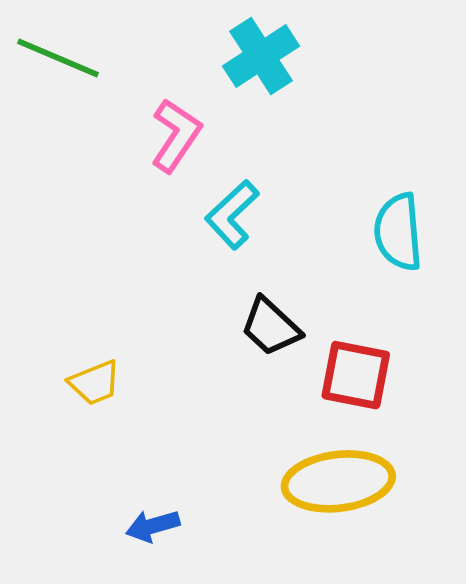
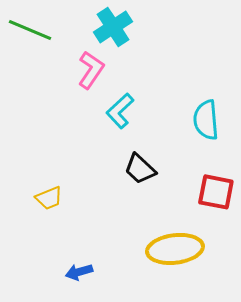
cyan cross: (261, 56) -> (113, 27), moved
red square: (356, 375) -> (216, 192), moved

